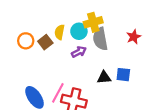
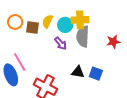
brown square: (45, 42) -> (33, 27), turned 32
purple arrow: (79, 52) -> (61, 43), turned 64
pink line: (58, 93) -> (20, 62), moved, turned -72

